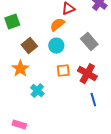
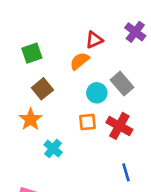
green square: (12, 22) -> (32, 53), moved
cyan circle: (56, 46) -> (97, 93), moved
blue line: (93, 100) -> (126, 172), moved

